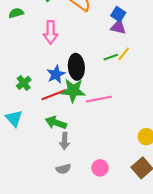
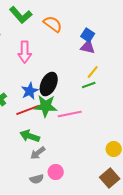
green line: (111, 57) -> (89, 85), moved
black ellipse: (76, 67) -> (49, 84), turned 30
gray arrow: (65, 141) -> (38, 153), turned 49
pink circle: (100, 168) -> (56, 172), moved

